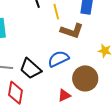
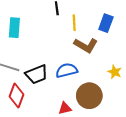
black trapezoid: (30, 69) -> (37, 74), turned -75

